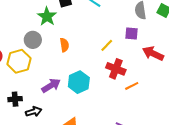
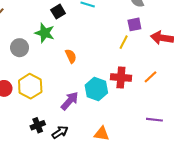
gray circle: (33, 40) -> (20, 48), moved
yellow line: (107, 45) -> (124, 42), moved
red cross: (116, 69) -> (121, 78), moved

